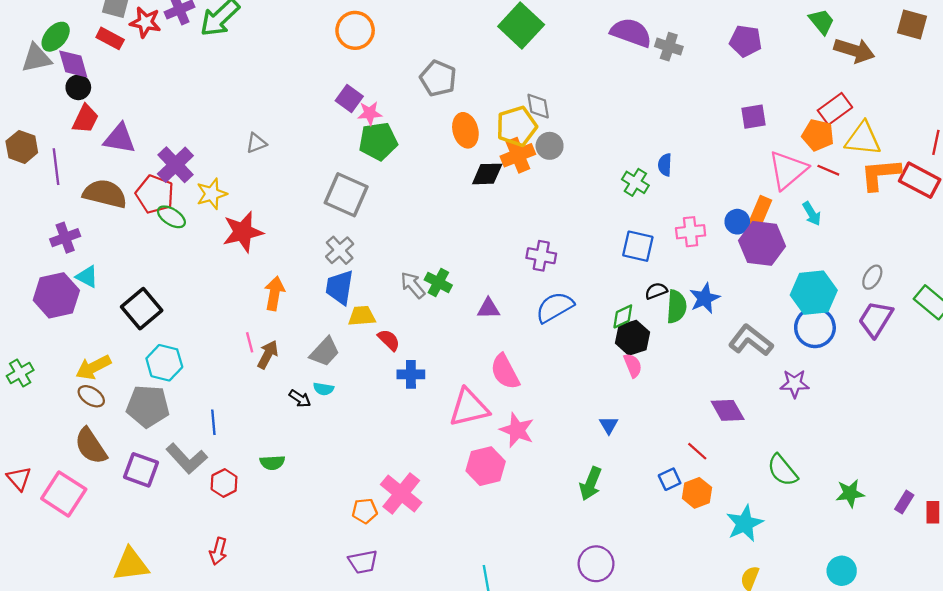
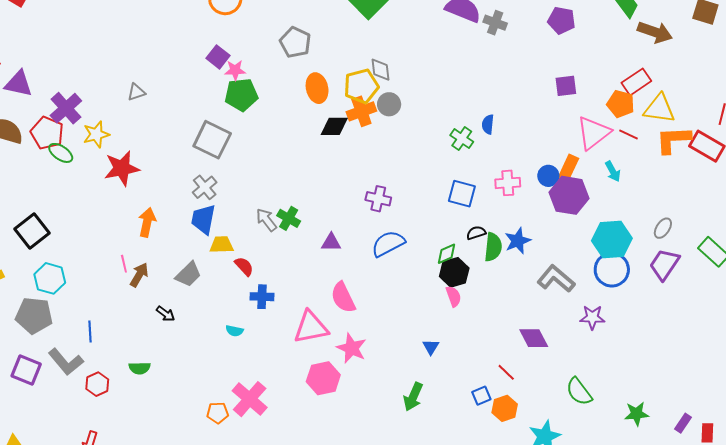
cyan semicircle: (323, 389) -> (234, 331), moved

